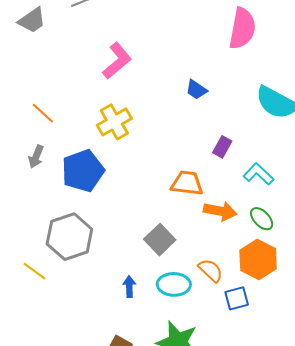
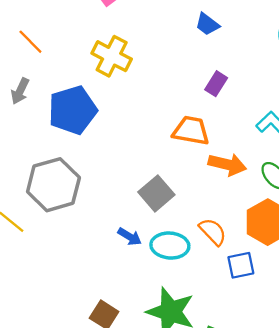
yellow cross: (114, 122) -> (112, 56), turned -36
purple rectangle: (222, 147) -> (216, 84), moved
blue arrow: (129, 287) -> (130, 237), moved, turned 120

